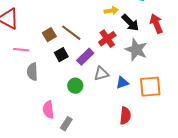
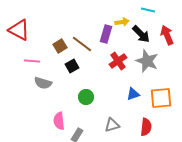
red cross: (107, 39) -> (118, 61), moved
purple rectangle: (85, 57) -> (106, 34), moved, turned -30
gray semicircle: (32, 72) -> (43, 83), turned -72
gray triangle: (101, 74) -> (112, 125), moved
red semicircle: (125, 116) -> (146, 127), moved

